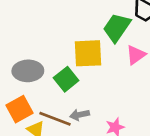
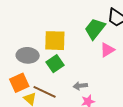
yellow square: (88, 53) -> (55, 41), moved
gray arrow: (80, 115) -> (80, 86), moved

